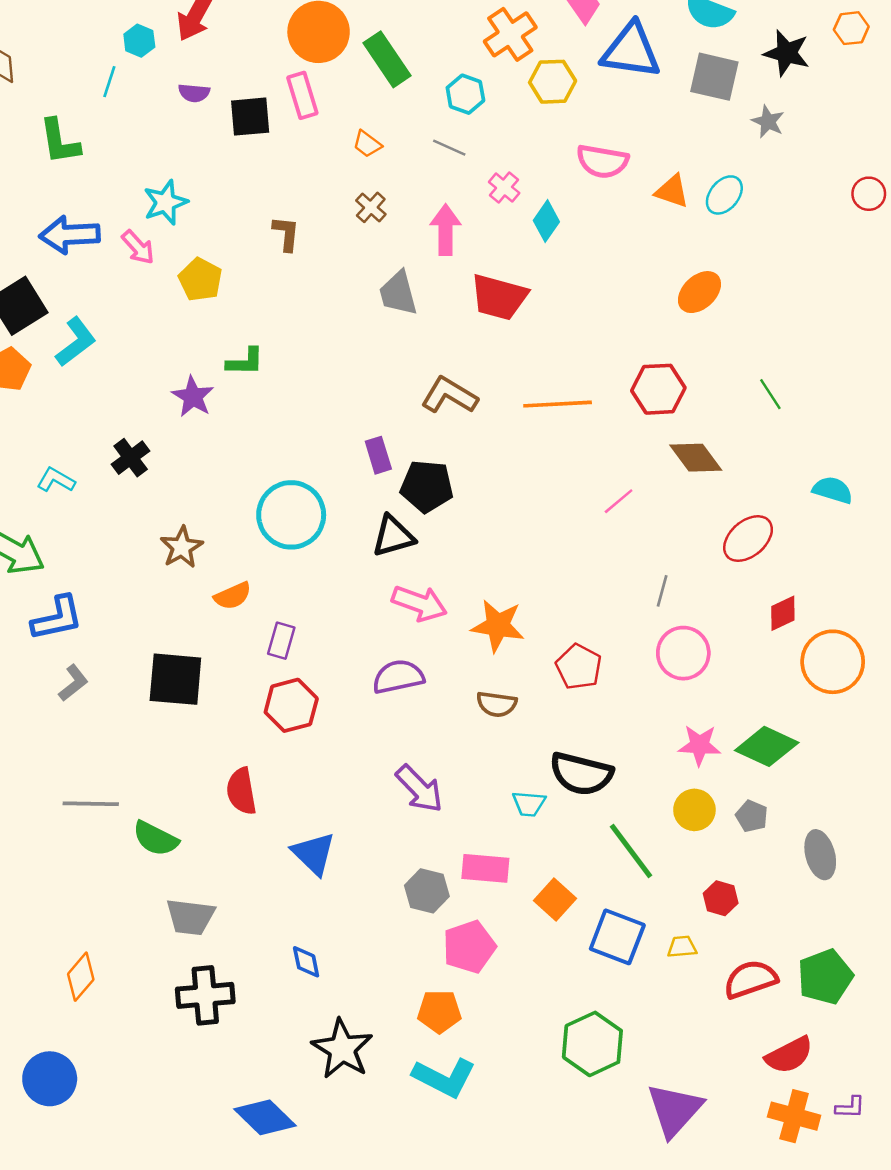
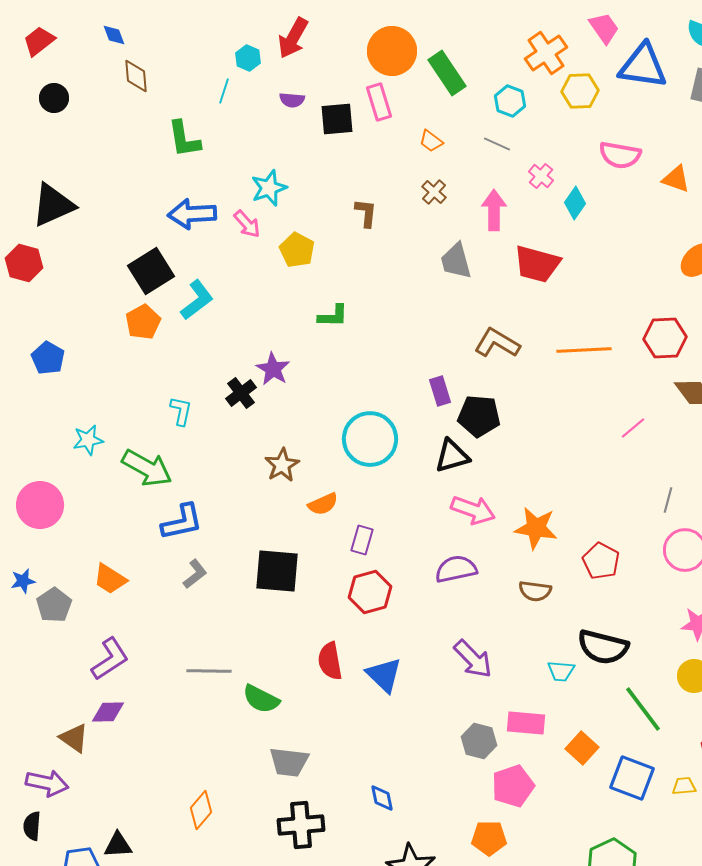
purple star: (193, 397) -> (273, 369), moved
cyan L-shape: (56, 480) -> (181, 411), turned 72
blue triangle: (314, 853) -> (384, 675), moved

